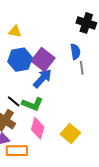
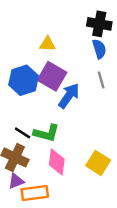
yellow triangle: (15, 31) -> (47, 44), moved
blue semicircle: (75, 52) -> (99, 49), moved
blue arrow: (42, 78) -> (69, 96), moved

